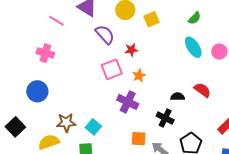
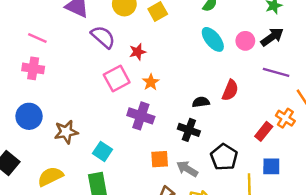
pink line: (57, 21) -> (37, 38), moved
red semicircle: (202, 90) -> (230, 90), turned 84
brown star: (66, 123) -> (66, 132), moved

